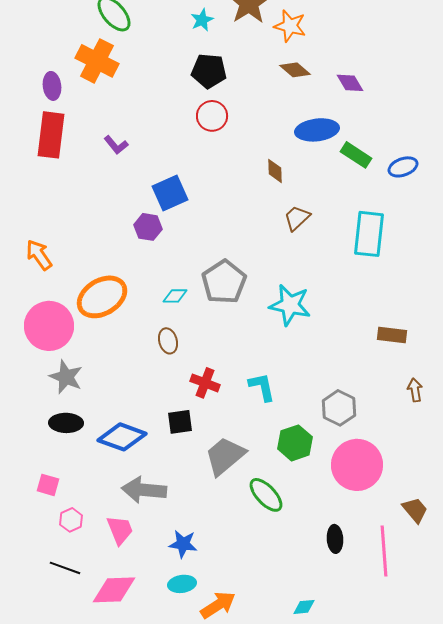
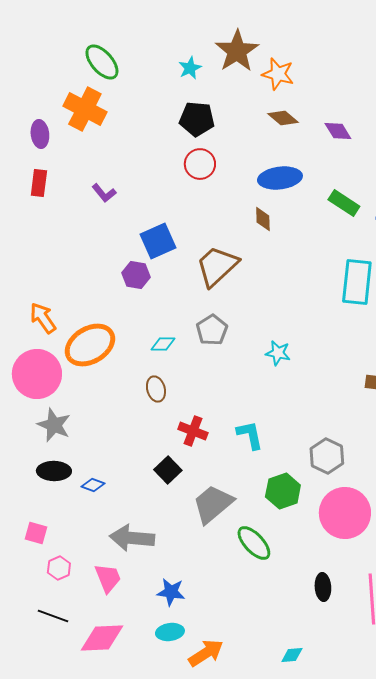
blue ellipse: (317, 130) -> (280, 178), moved
red rectangle: (51, 135) -> (39, 183), size x0.6
brown trapezoid: (297, 218) -> (217, 266), moved, size x1.6
orange arrow: (39, 255) -> (43, 318), moved
gray pentagon: (224, 282) -> (212, 330), size x0.7
cyan star: (290, 305) -> (278, 353), size x0.6
black square: (180, 422) -> (168, 470), turned -36
blue diamond: (122, 437) -> (93, 485), moved, size x0.5

